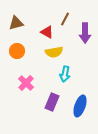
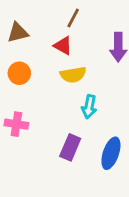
brown line: (65, 19) -> (73, 18), moved
pink cross: (26, 83) -> (16, 124), moved, turned -35

